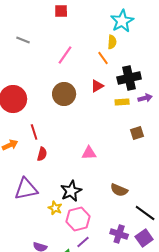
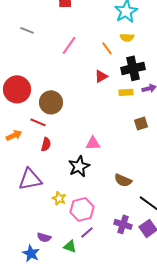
yellow semicircle: (112, 42) -> (127, 37), moved, turned 88
brown circle: (64, 94) -> (51, 102), moved
red line: (34, 132) -> (38, 122), turned -49
black star: (71, 191) -> (79, 166), moved

